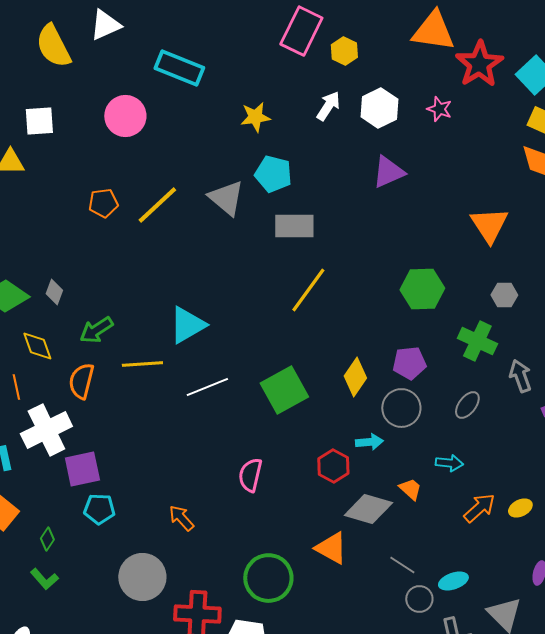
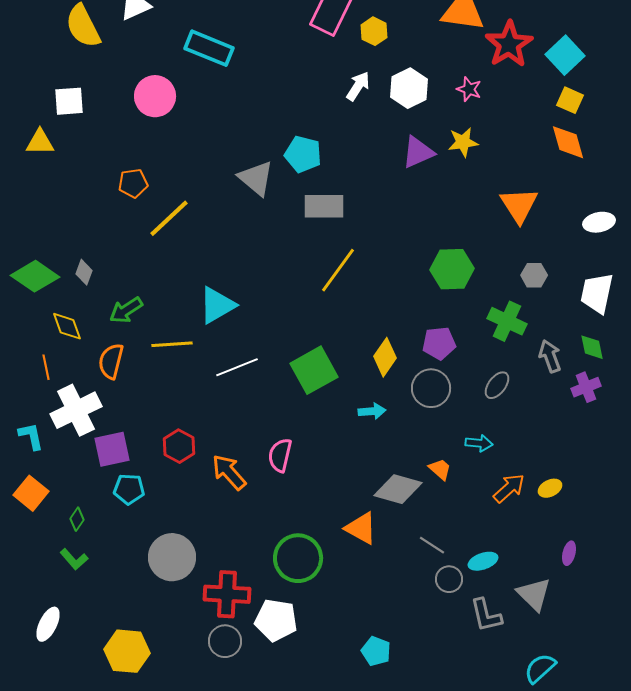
yellow star: (255, 117) -> (463, 142), moved
yellow line: (157, 205) -> (169, 218), moved
cyan arrow: (369, 442) -> (372, 411), moved
red hexagon: (333, 466) -> (179, 446), moved
orange arrow: (181, 518) -> (229, 472), moved, size x1.4

